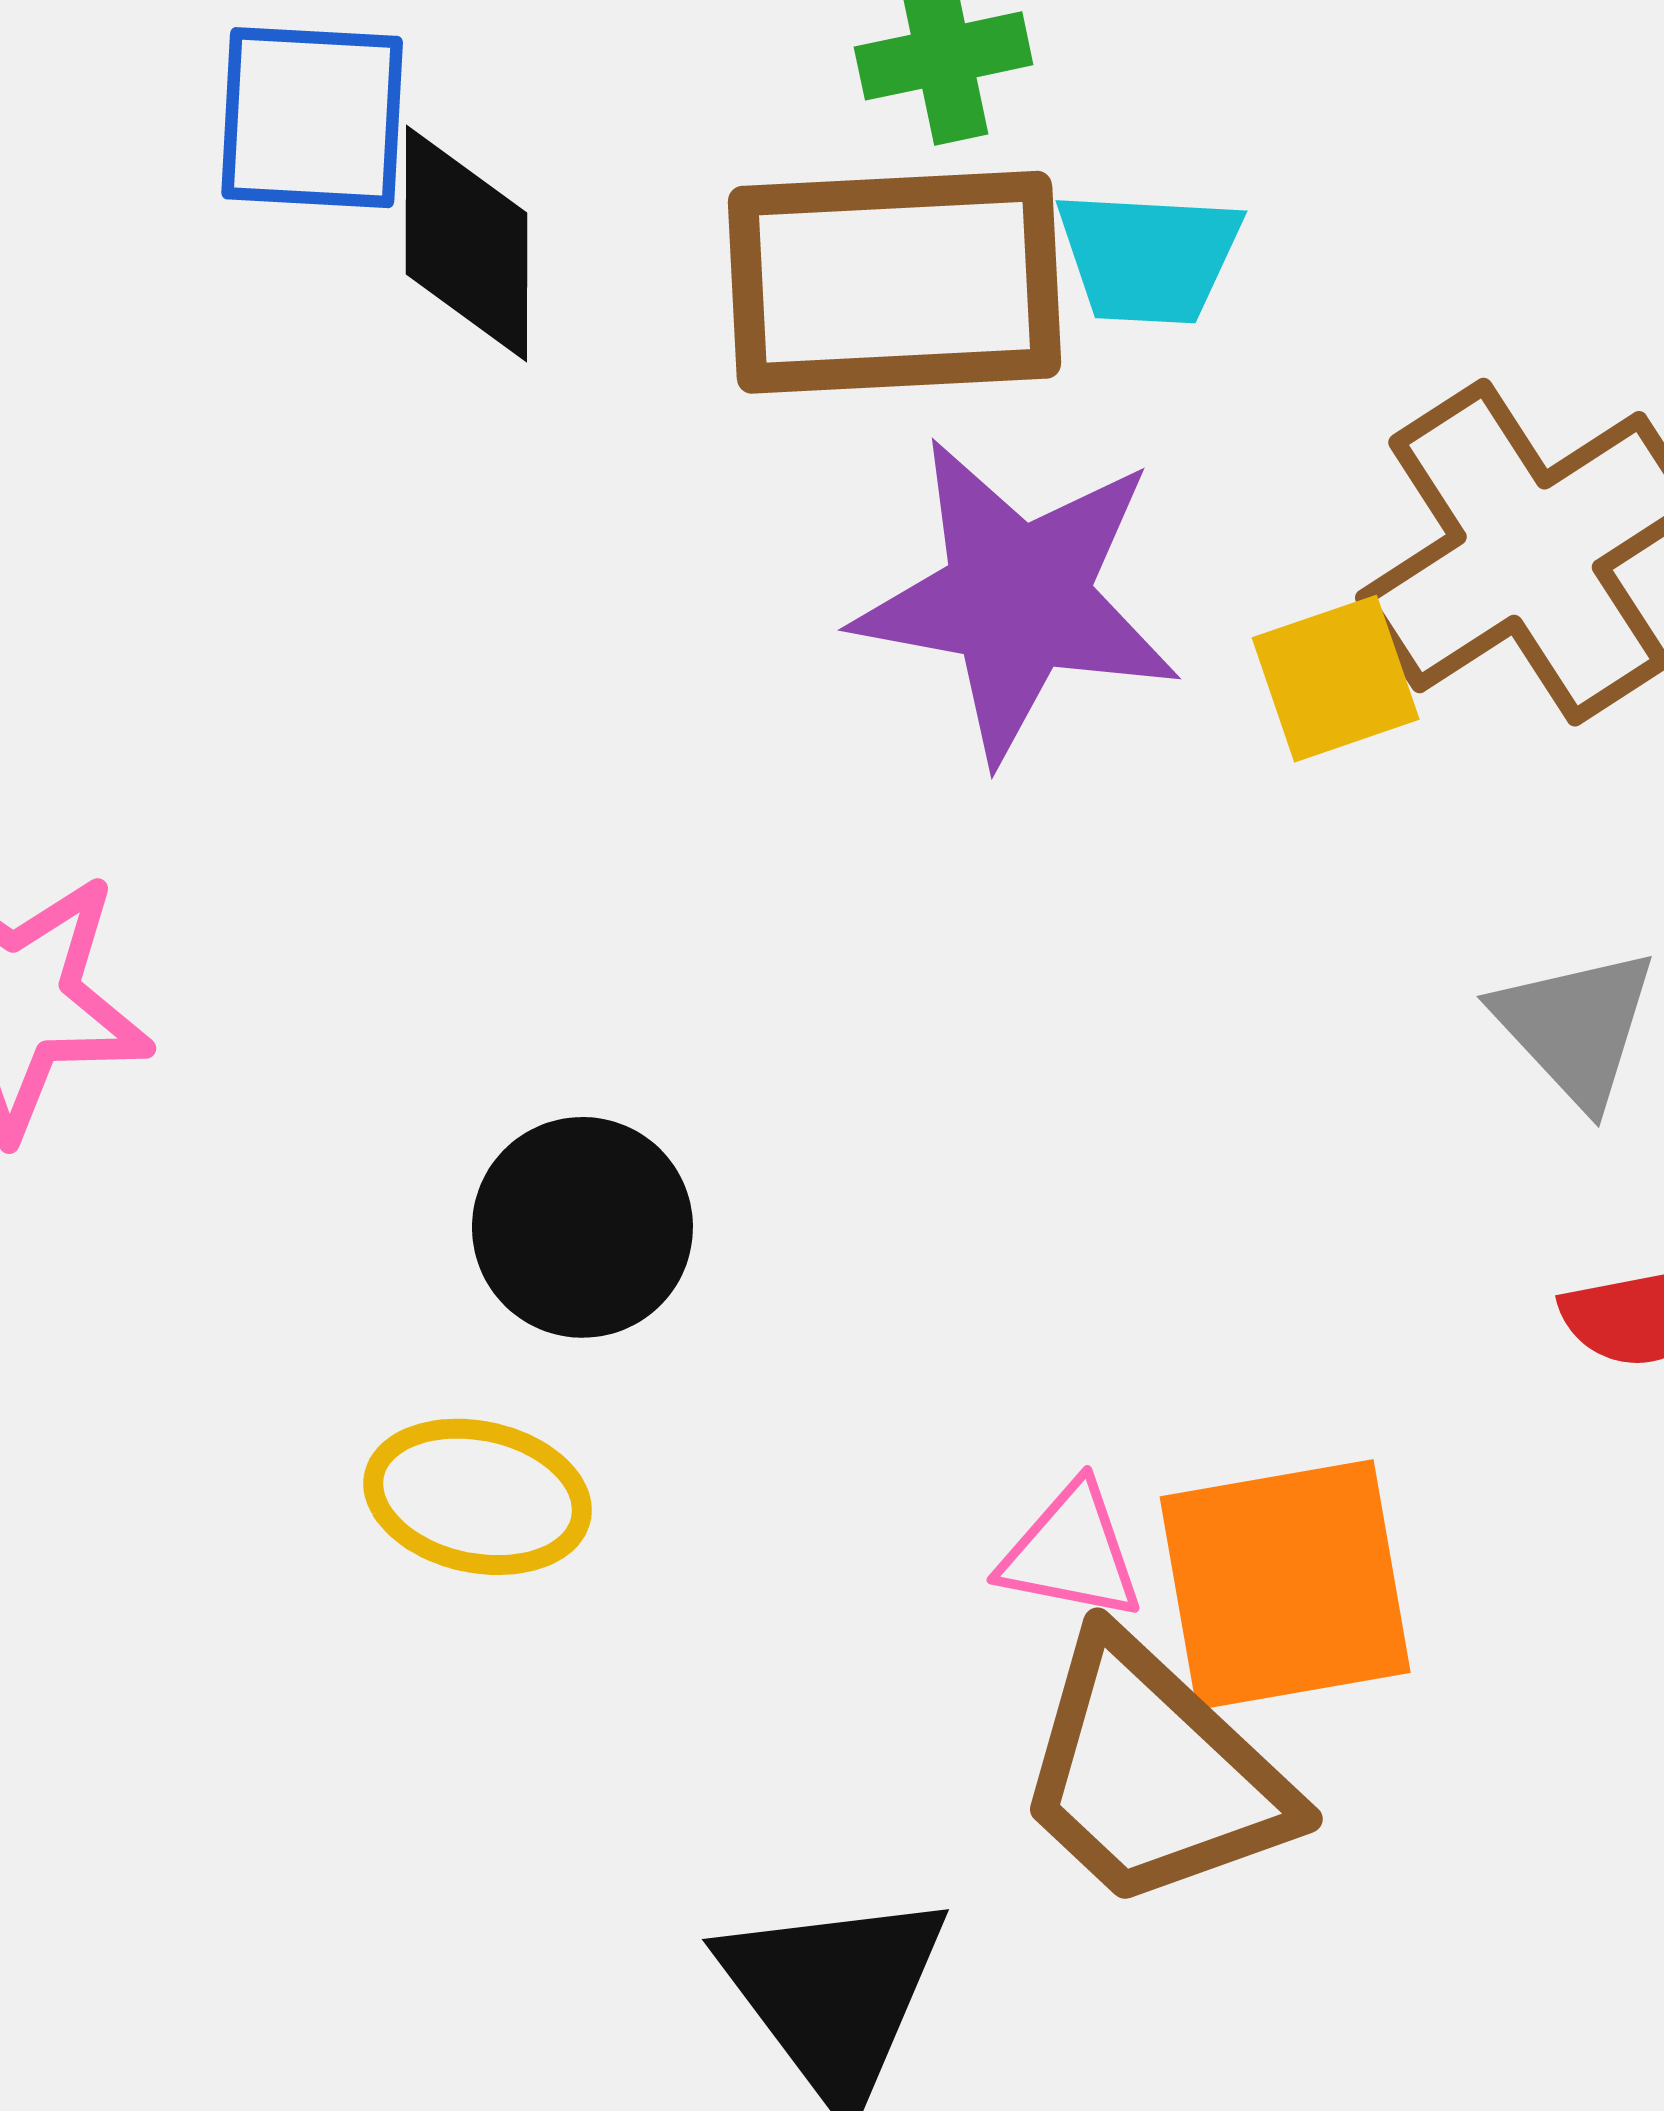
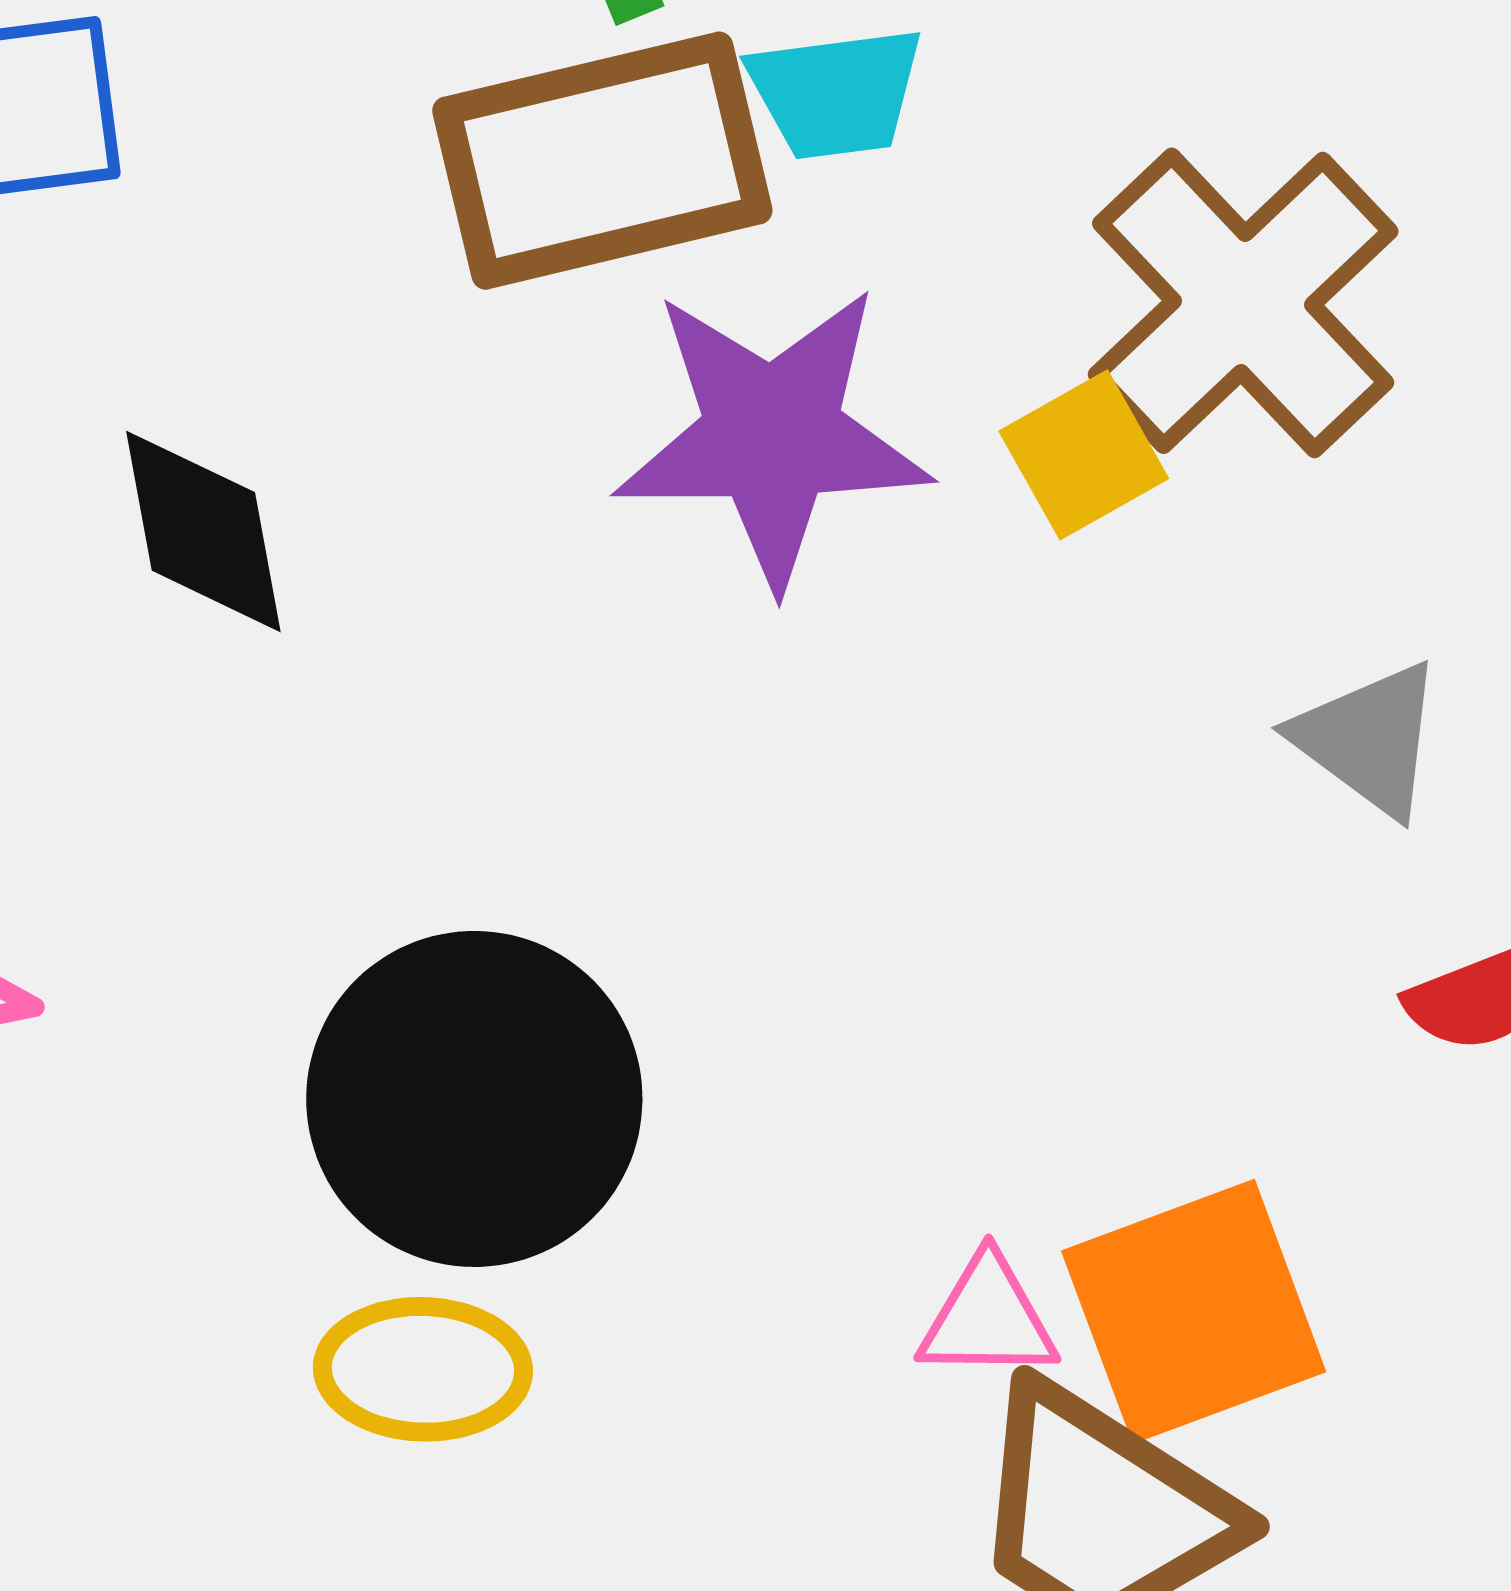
black diamond: (467, 243) -> (203, 531), moved
black circle: (582, 1227) -> (474, 1099), size x1.6

